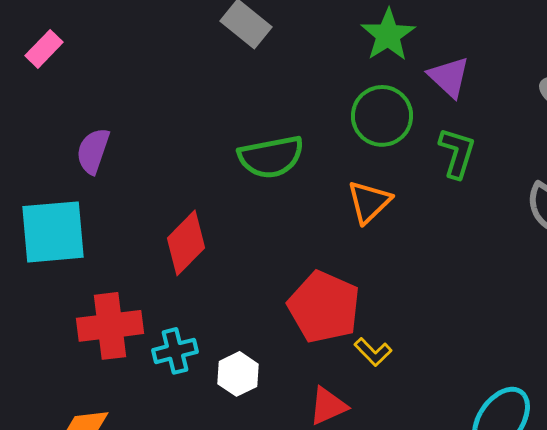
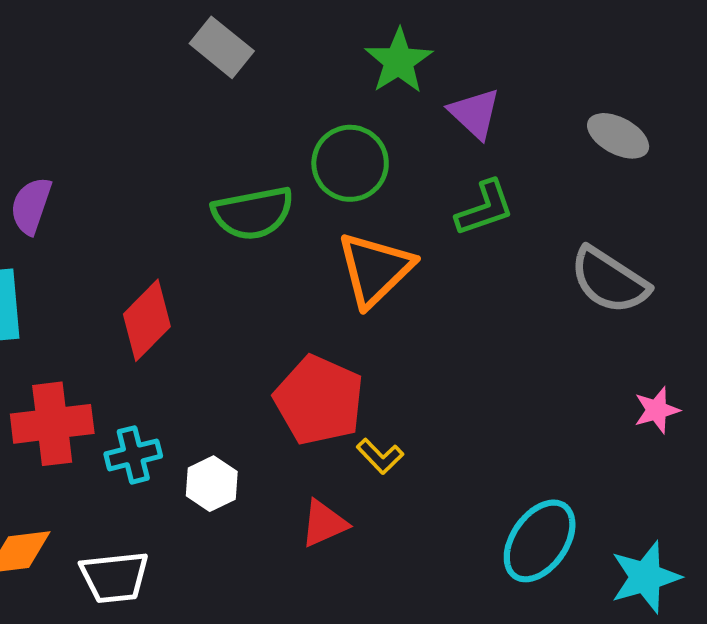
green circle: (382, 116) -> (350, 163), moved
green L-shape: (457, 153) -> (485, 208), turned 54
orange triangle: (369, 202) -> (375, 269), size x1.4

